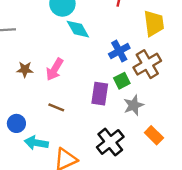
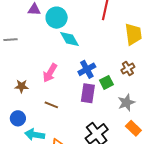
blue cross: (119, 51) -> (87, 69), moved
brown cross: (147, 64) -> (128, 68), size x0.6
brown star: (25, 69) -> (21, 86), moved
gray star: (134, 105) -> (126, 103), moved

